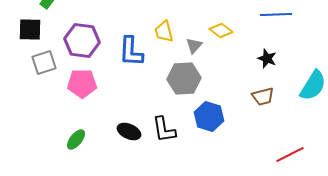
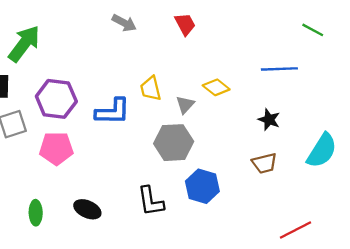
blue L-shape: (131, 52) -> (113, 112), turned -92
black ellipse: (129, 132) -> (87, 209), moved
green ellipse: (76, 140) -> (36, 213), moved, turned -40

